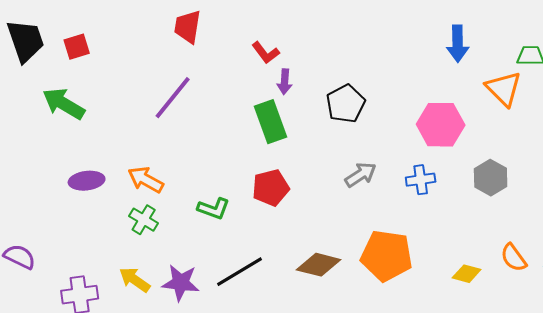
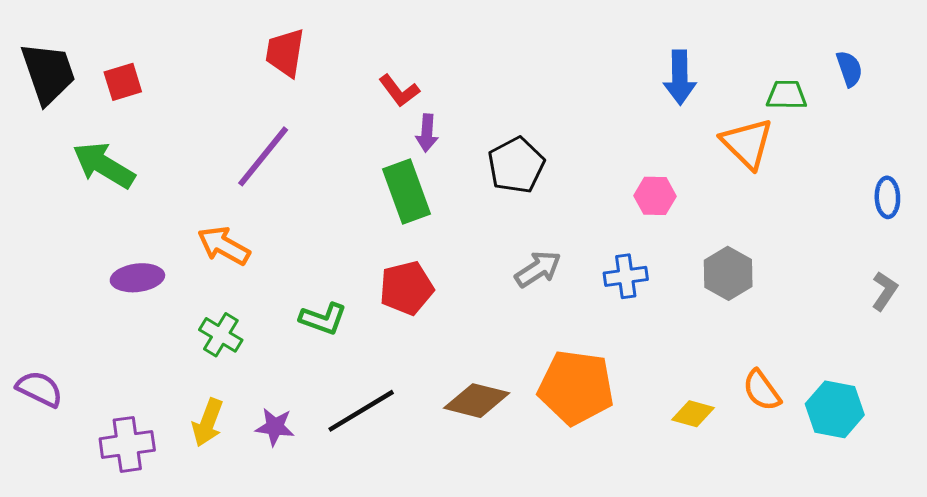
pink hexagon: (441, 125) -> (655, 196), size x0.6
orange arrow: (146, 180) -> (224, 246), moved
yellow arrow: (135, 280) -> (208, 423), turned -104
purple star: (181, 283) -> (275, 427), size x0.7

